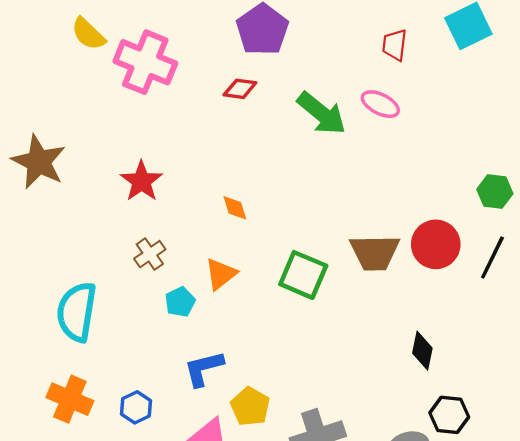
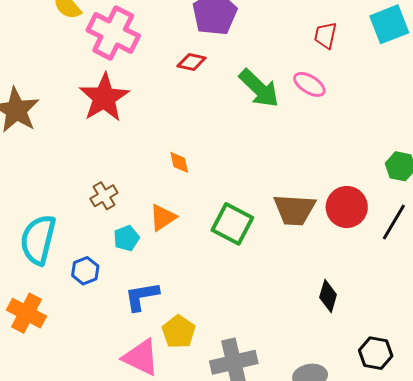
red star: (141, 181) -> (104, 98), moved, size x1.4
blue hexagon: (136, 407) -> (85, 271), moved
black hexagon: (449, 415) -> (376, 353), moved

